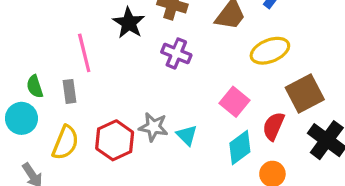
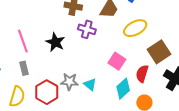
black star: (129, 23) -> (55, 42), moved
purple cross: (176, 53) -> (87, 29), moved
gray rectangle: (70, 91) -> (24, 68), moved

